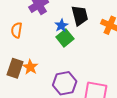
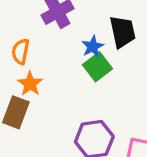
orange star: (30, 67) -> (30, 84), moved

